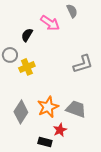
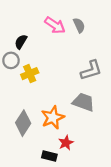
gray semicircle: (72, 11) -> (79, 25), moved
black semicircle: (27, 35) -> (21, 42), moved
gray trapezoid: (76, 109) -> (83, 102), moved

